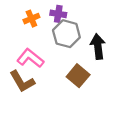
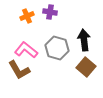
gray hexagon: (66, 34) -> (57, 48), moved
brown square: (78, 76) -> (86, 67), moved

